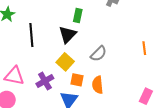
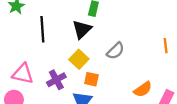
orange semicircle: (98, 85) -> (143, 89), moved, turned -120

